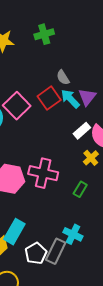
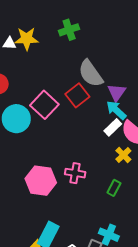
gray semicircle: (63, 77) -> (91, 73), size x1.8
cyan arrow: (70, 99) -> (116, 110), moved
pink cross: (43, 173) -> (75, 173), size x0.7

